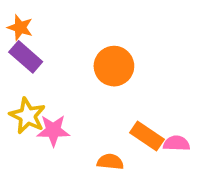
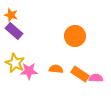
orange circle: (114, 66) -> (75, 36), moved
orange semicircle: (110, 162) -> (56, 69), moved

